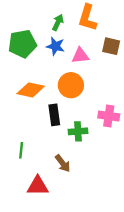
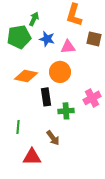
green arrow: (58, 22) -> (34, 19), moved
pink cross: (109, 116) -> (92, 98), turned -36

